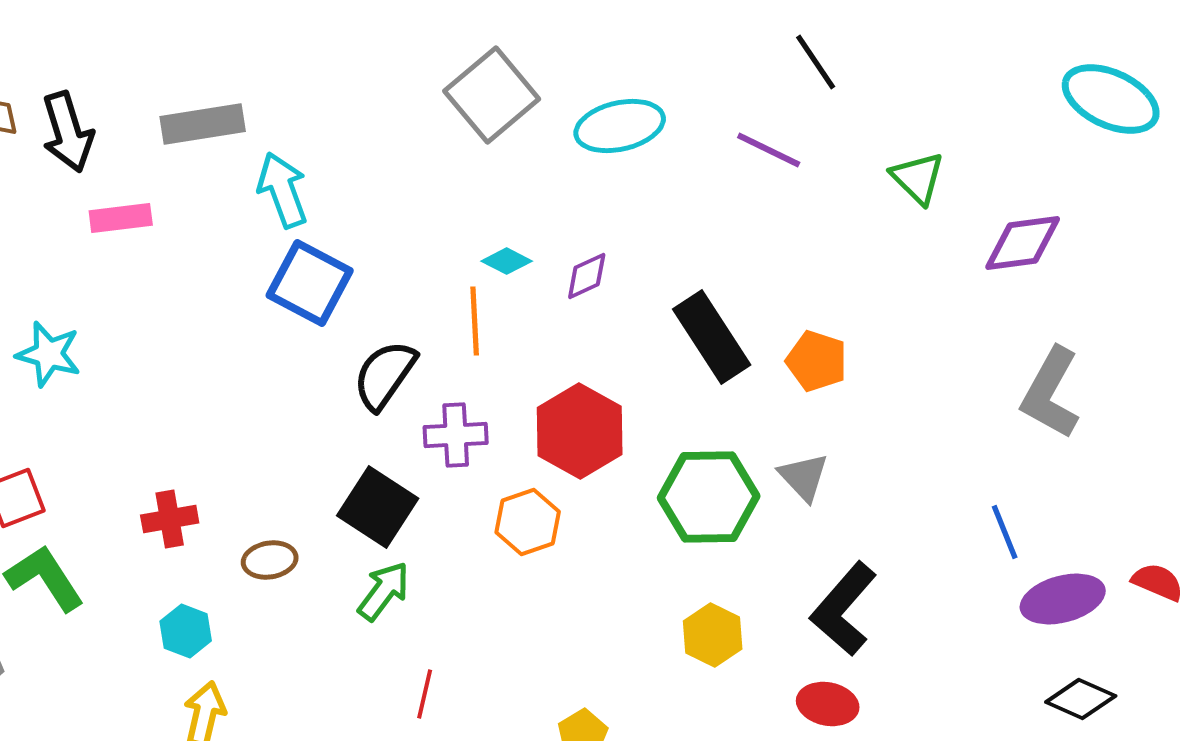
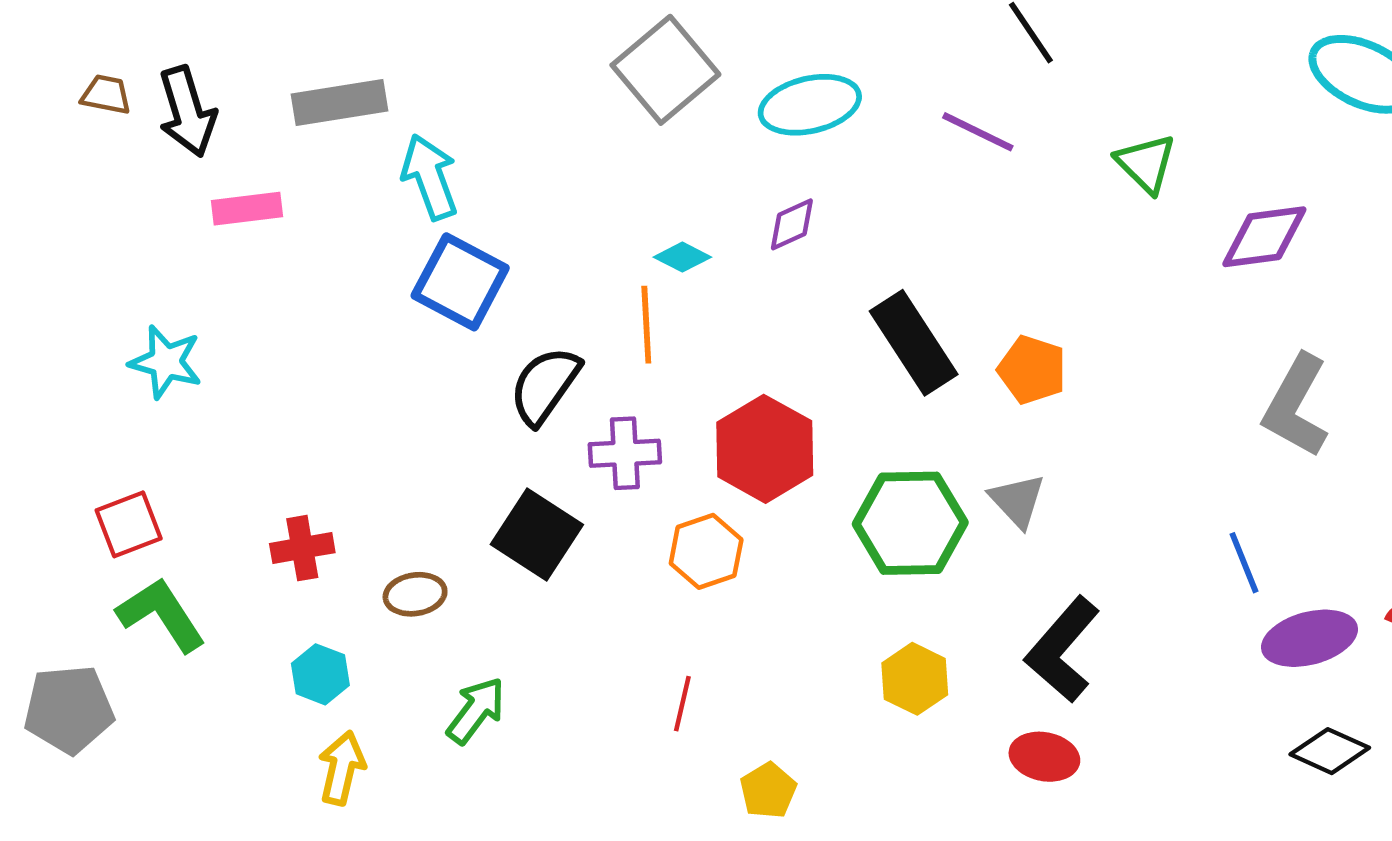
purple diamond: (587, 276) -> (792, 224), moved
green arrow: (384, 591) -> (476, 710), moved
red line: (425, 694) -> (682, 704), moved

